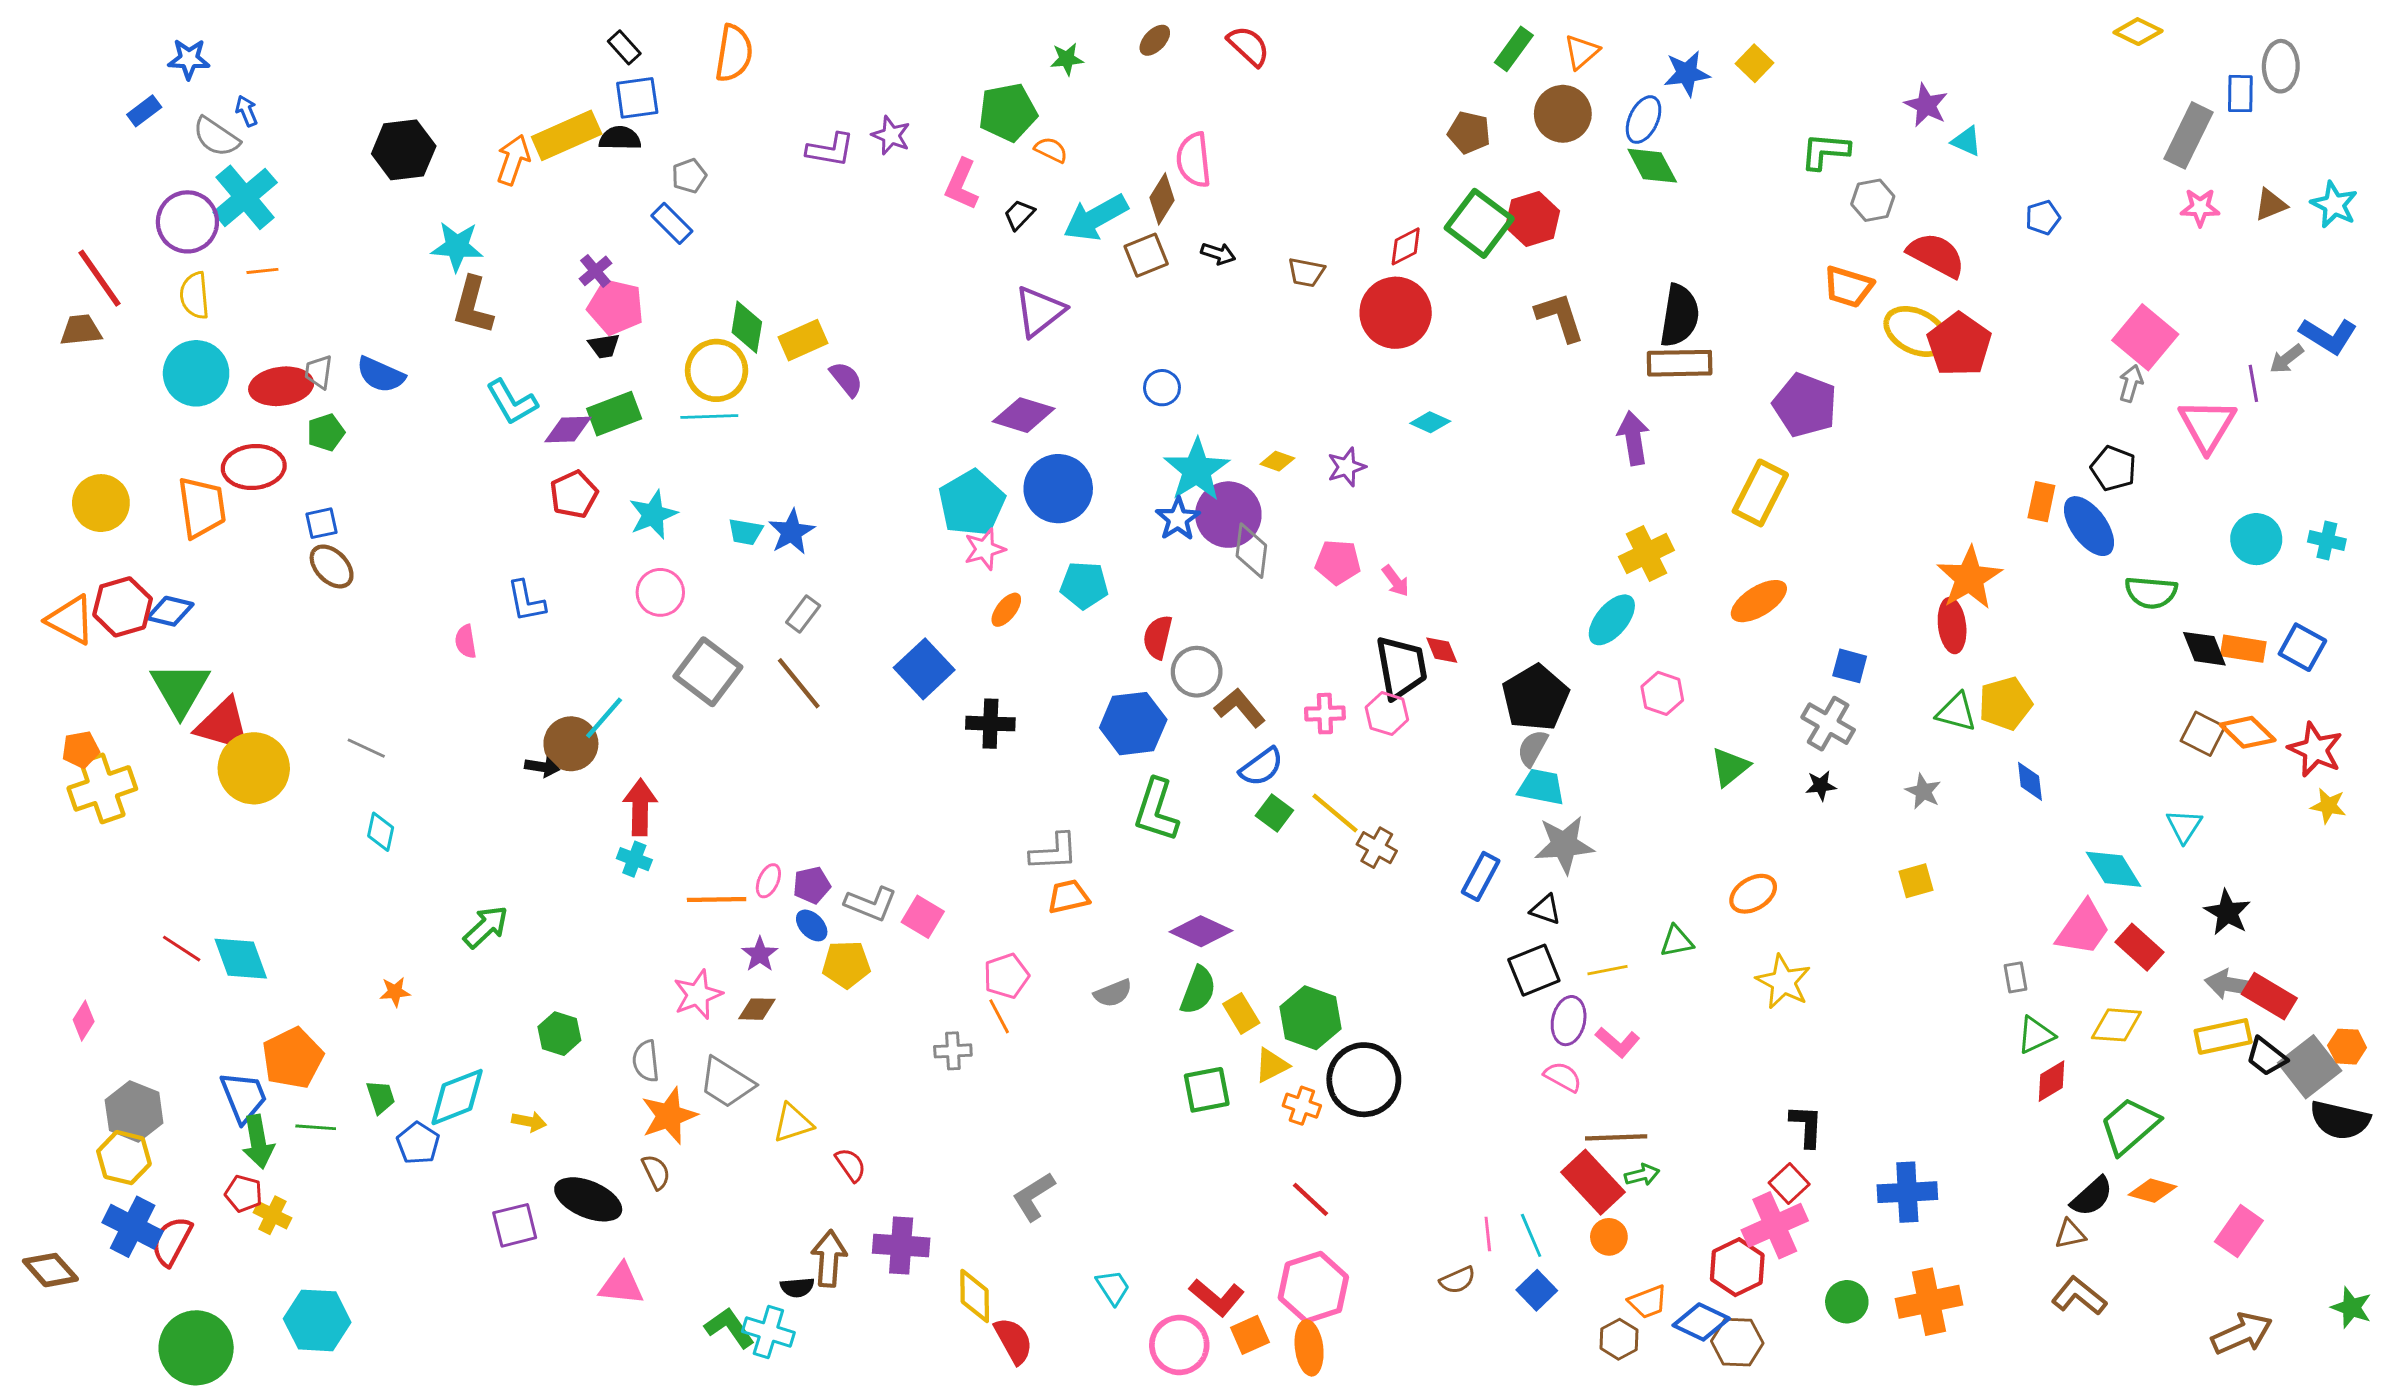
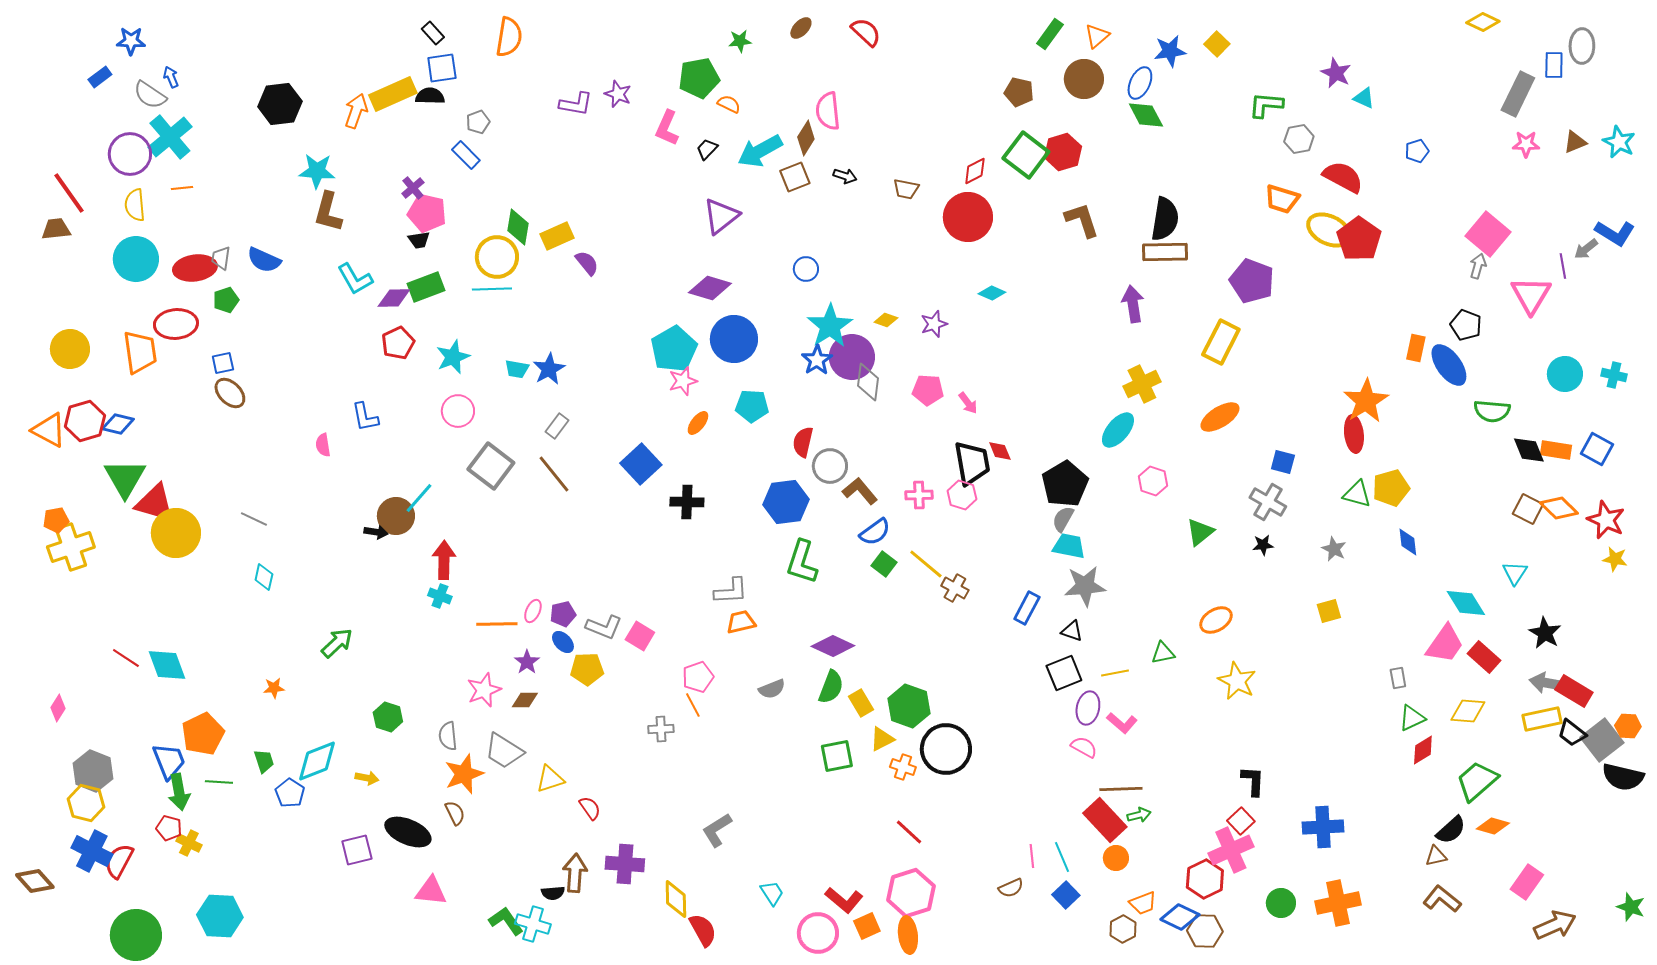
pink rectangle: (2239, 1231) -> (1527, 882), moved

